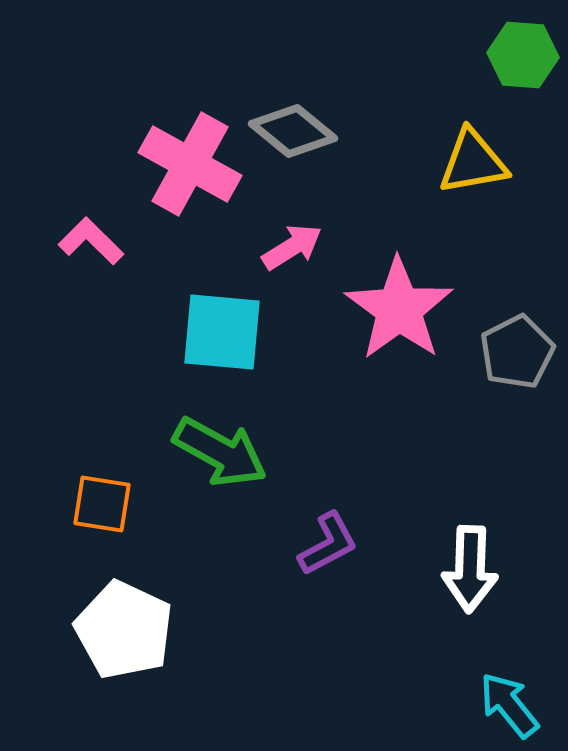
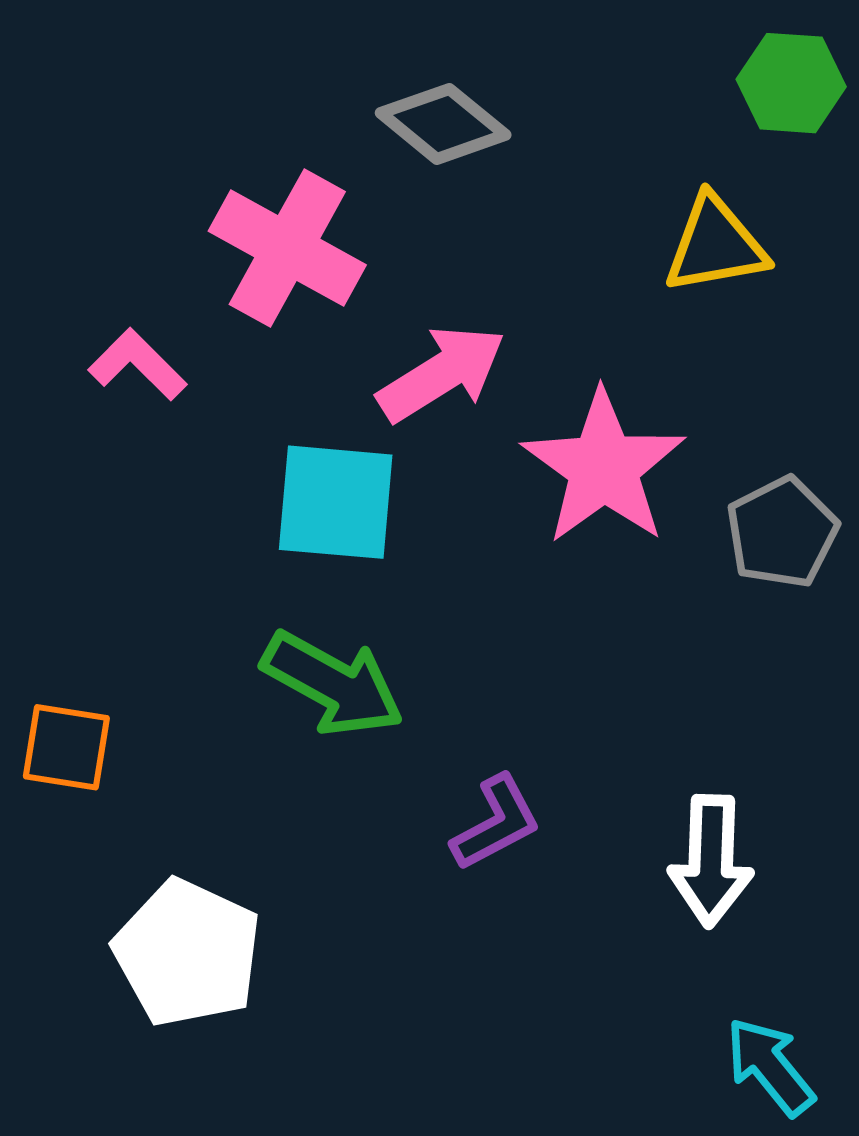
gray diamond: (293, 131) -> (443, 124), moved
pink arrow: (292, 247) -> (442, 374), size x1.4
orange square: (102, 504) -> (66, 747), moved

